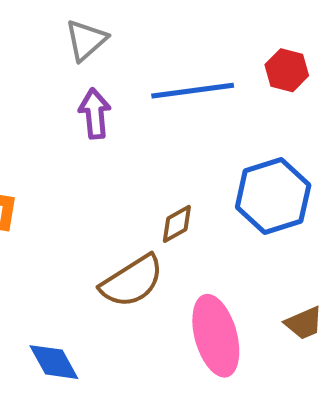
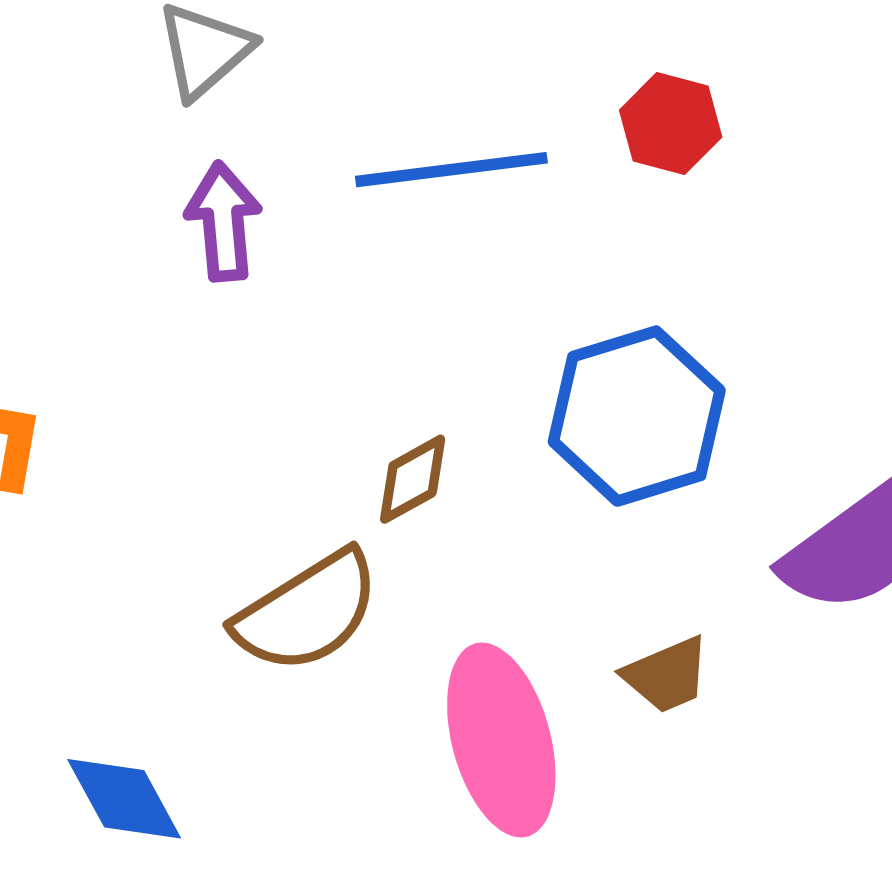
brown trapezoid: (304, 323) -> (667, 675), moved

